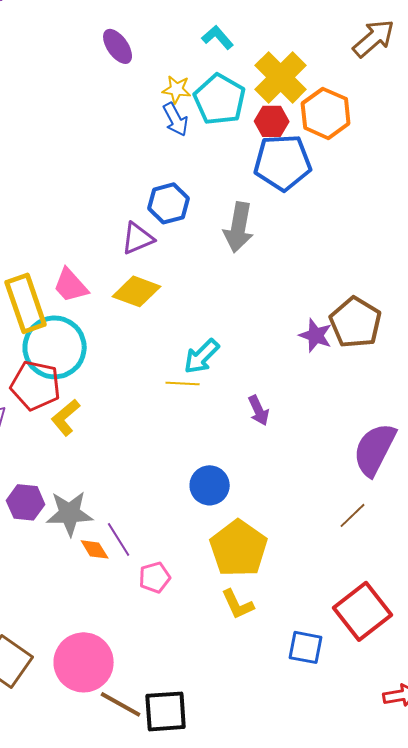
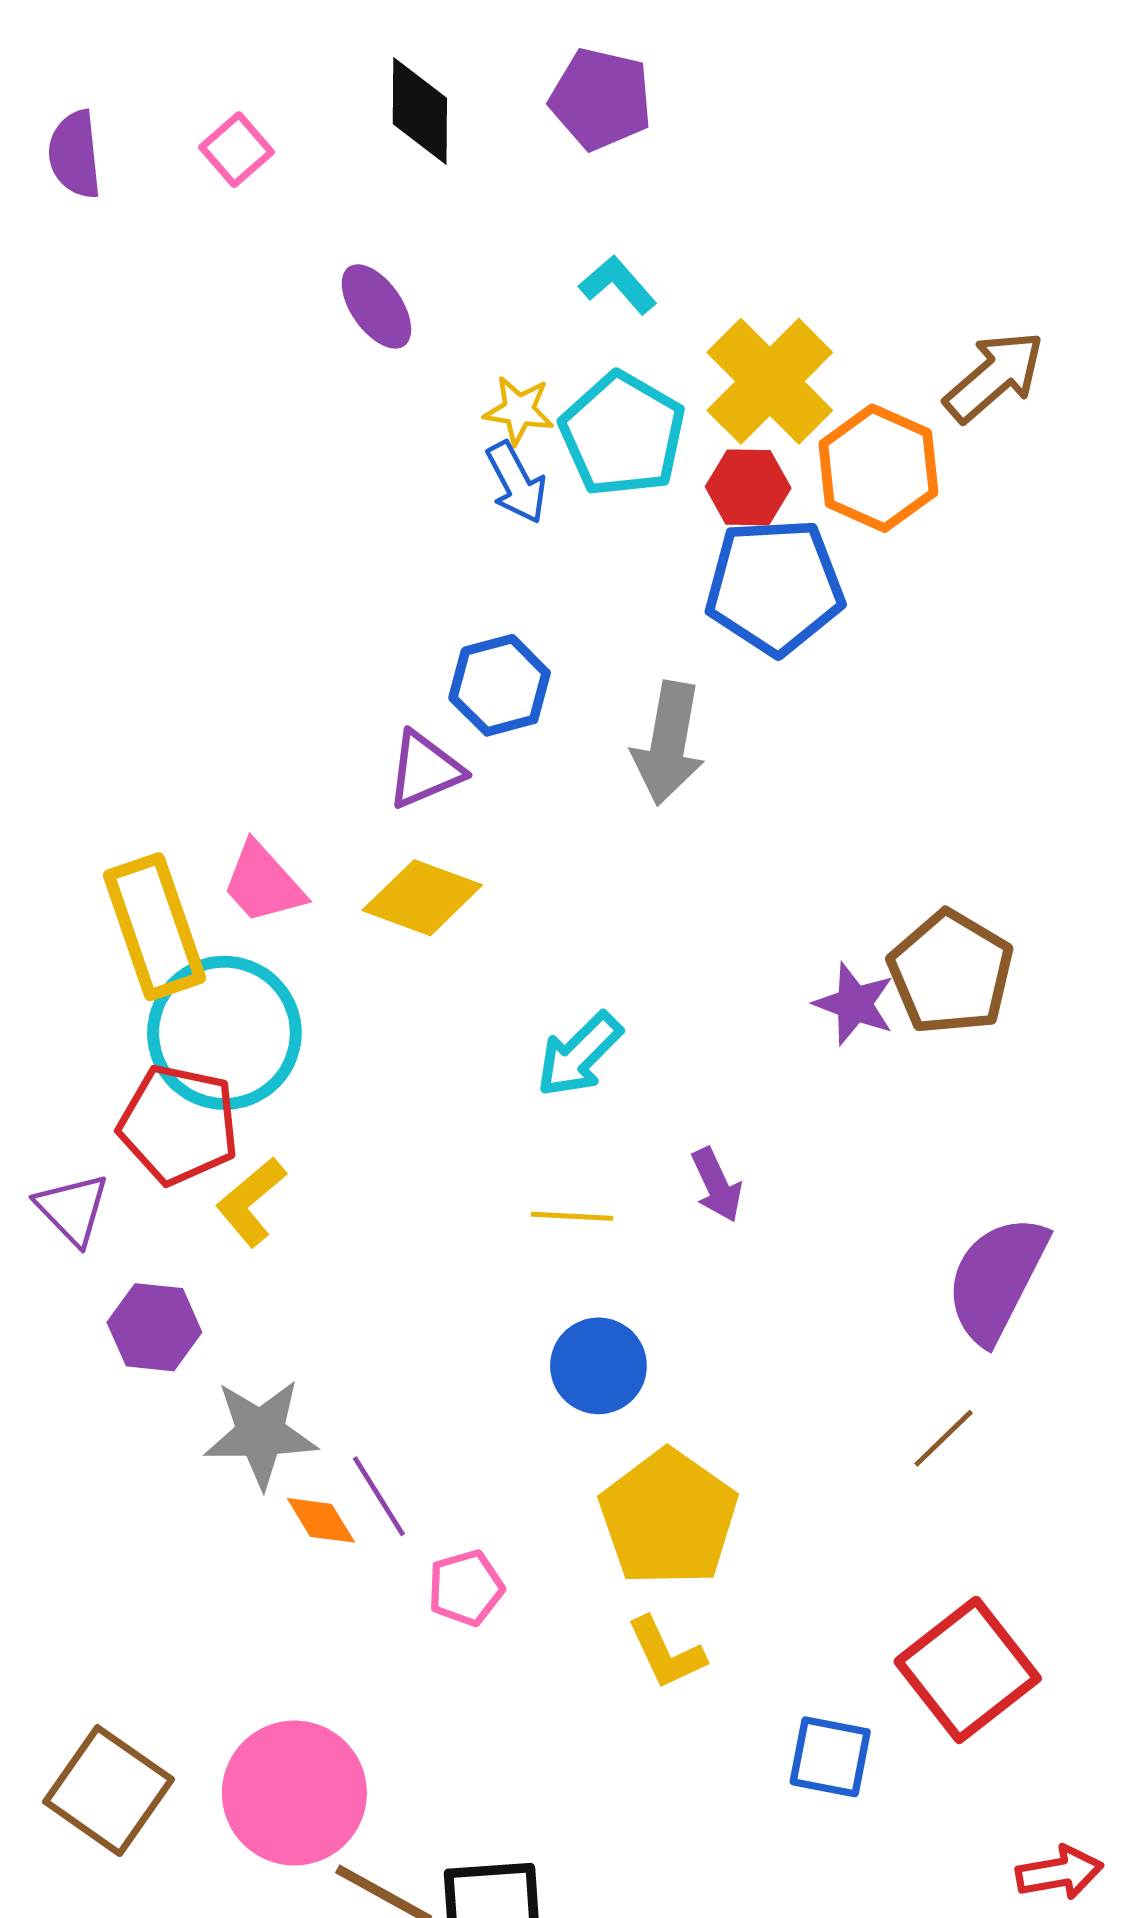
brown arrow: (374, 38) -> (994, 376), moved
yellow line: (183, 383) -> (572, 1216), moved
purple hexagon: (26, 502) -> (154, 1327), moved

